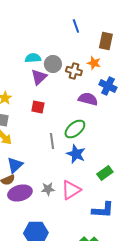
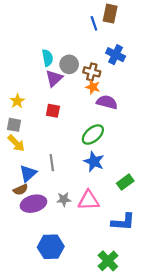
brown rectangle: (106, 41) -> (110, 14), moved
cyan semicircle: (33, 58) -> (48, 58), turned 84
orange star: (94, 63) -> (93, 87), moved
blue cross: (108, 86) -> (116, 55), moved
gray line: (52, 141) -> (52, 163), moved
pink triangle: (71, 190) -> (89, 200), turned 30

